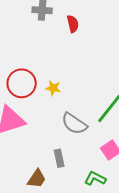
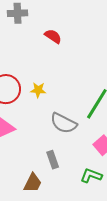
red semicircle: (73, 24) -> (53, 36), moved, turned -36

